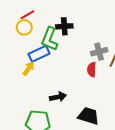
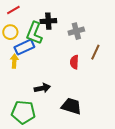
yellow circle: (24, 27) -> (10, 32), moved
gray cross: (99, 52) -> (76, 31), moved
yellow arrow: (28, 68) -> (14, 61), turned -32

